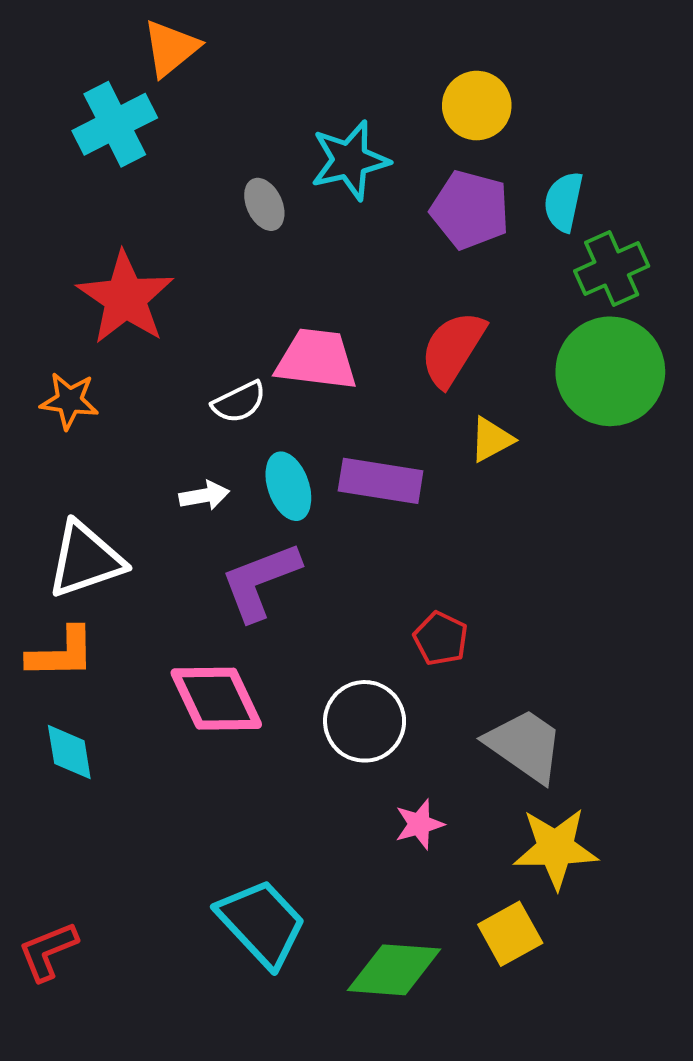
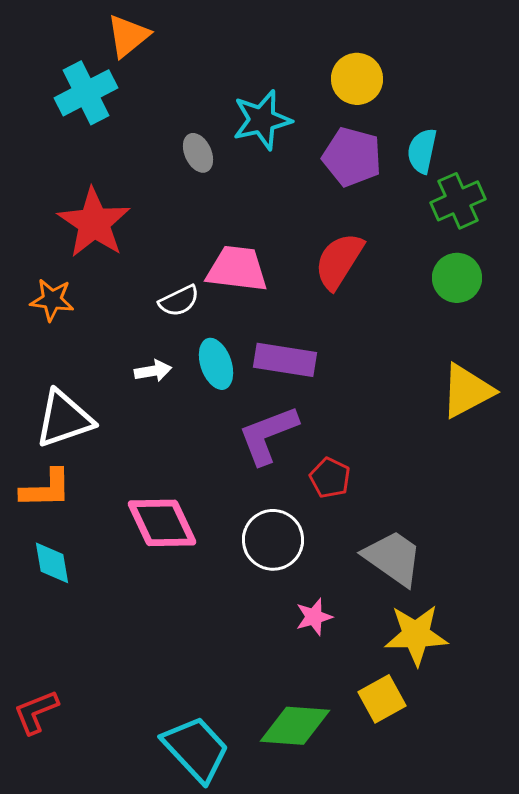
green circle: (610, 371) -> (457, 278), size x0.6
yellow triangle: (491, 439) -> (467, 391), moved, size x1.6
purple L-shape: (260, 581) -> (268, 435), moved
cyan trapezoid: (262, 923) -> (196, 749), moved

